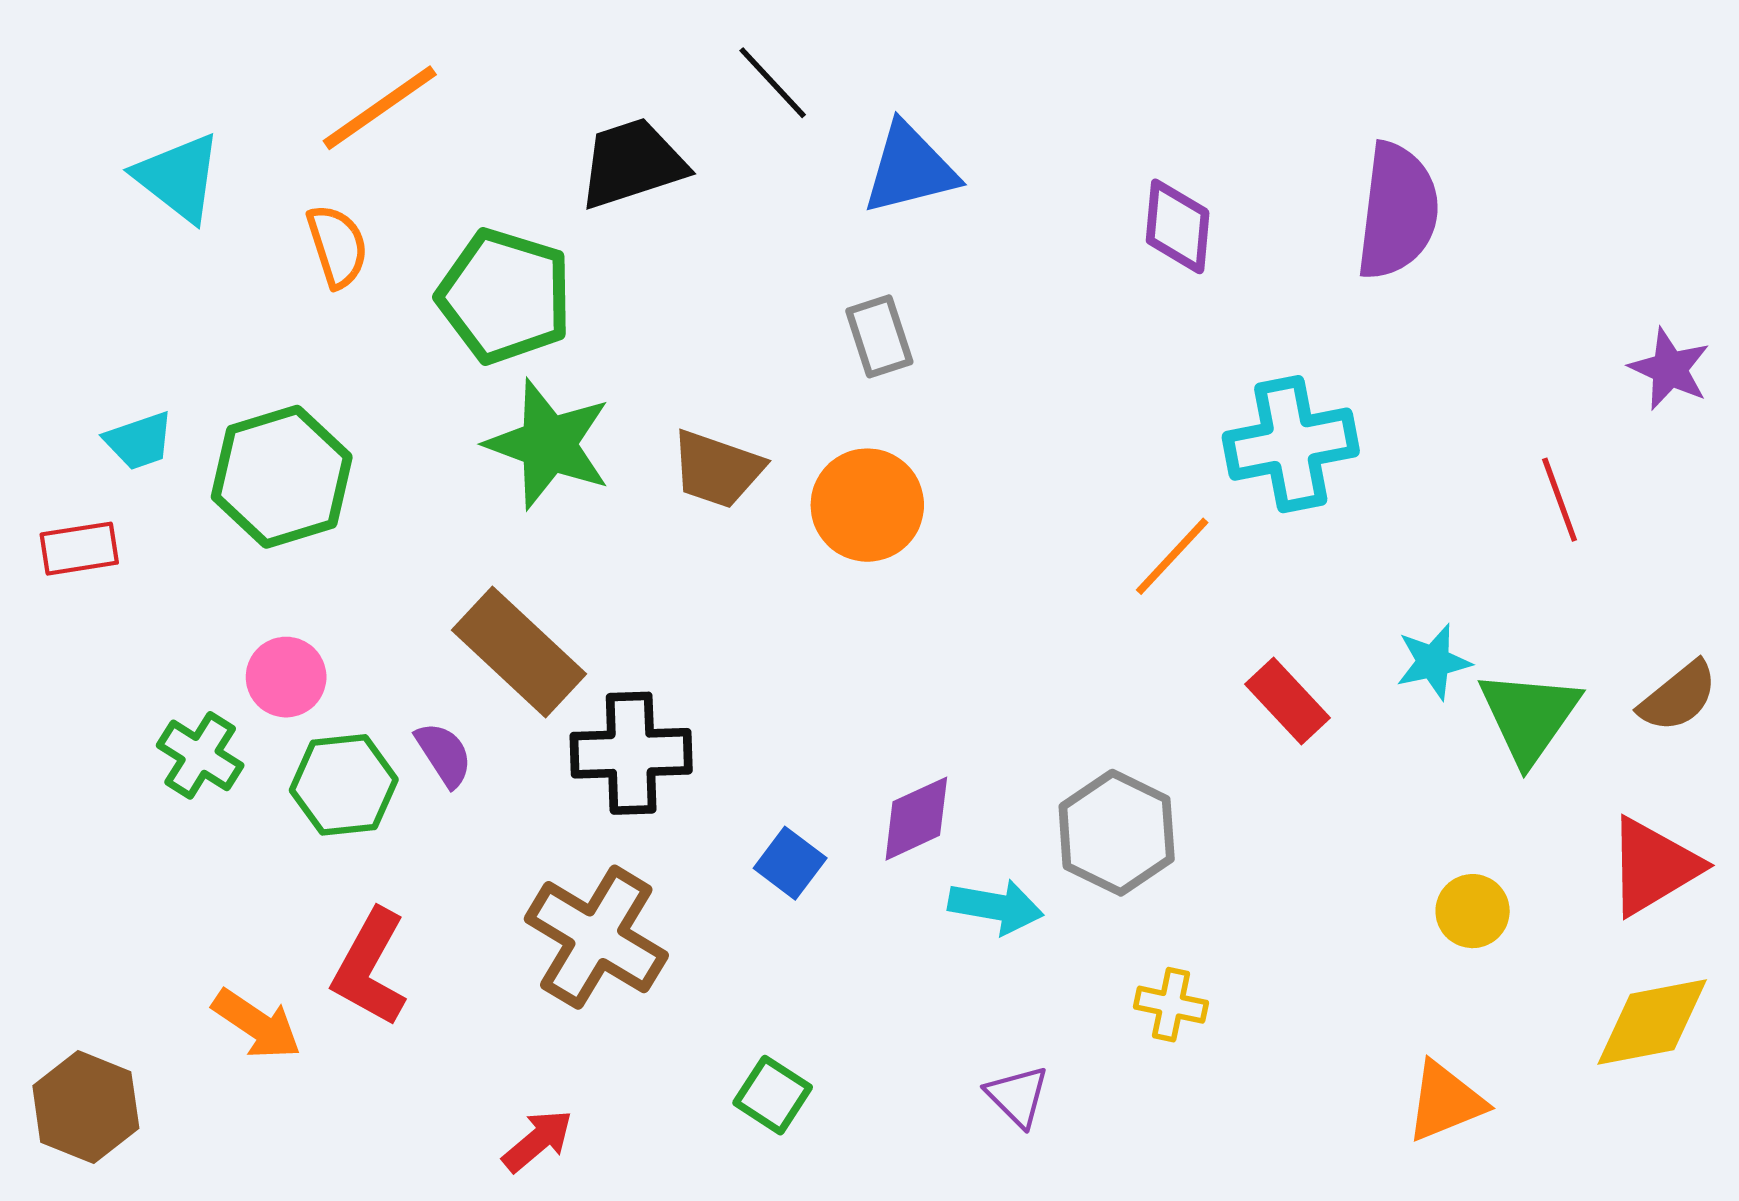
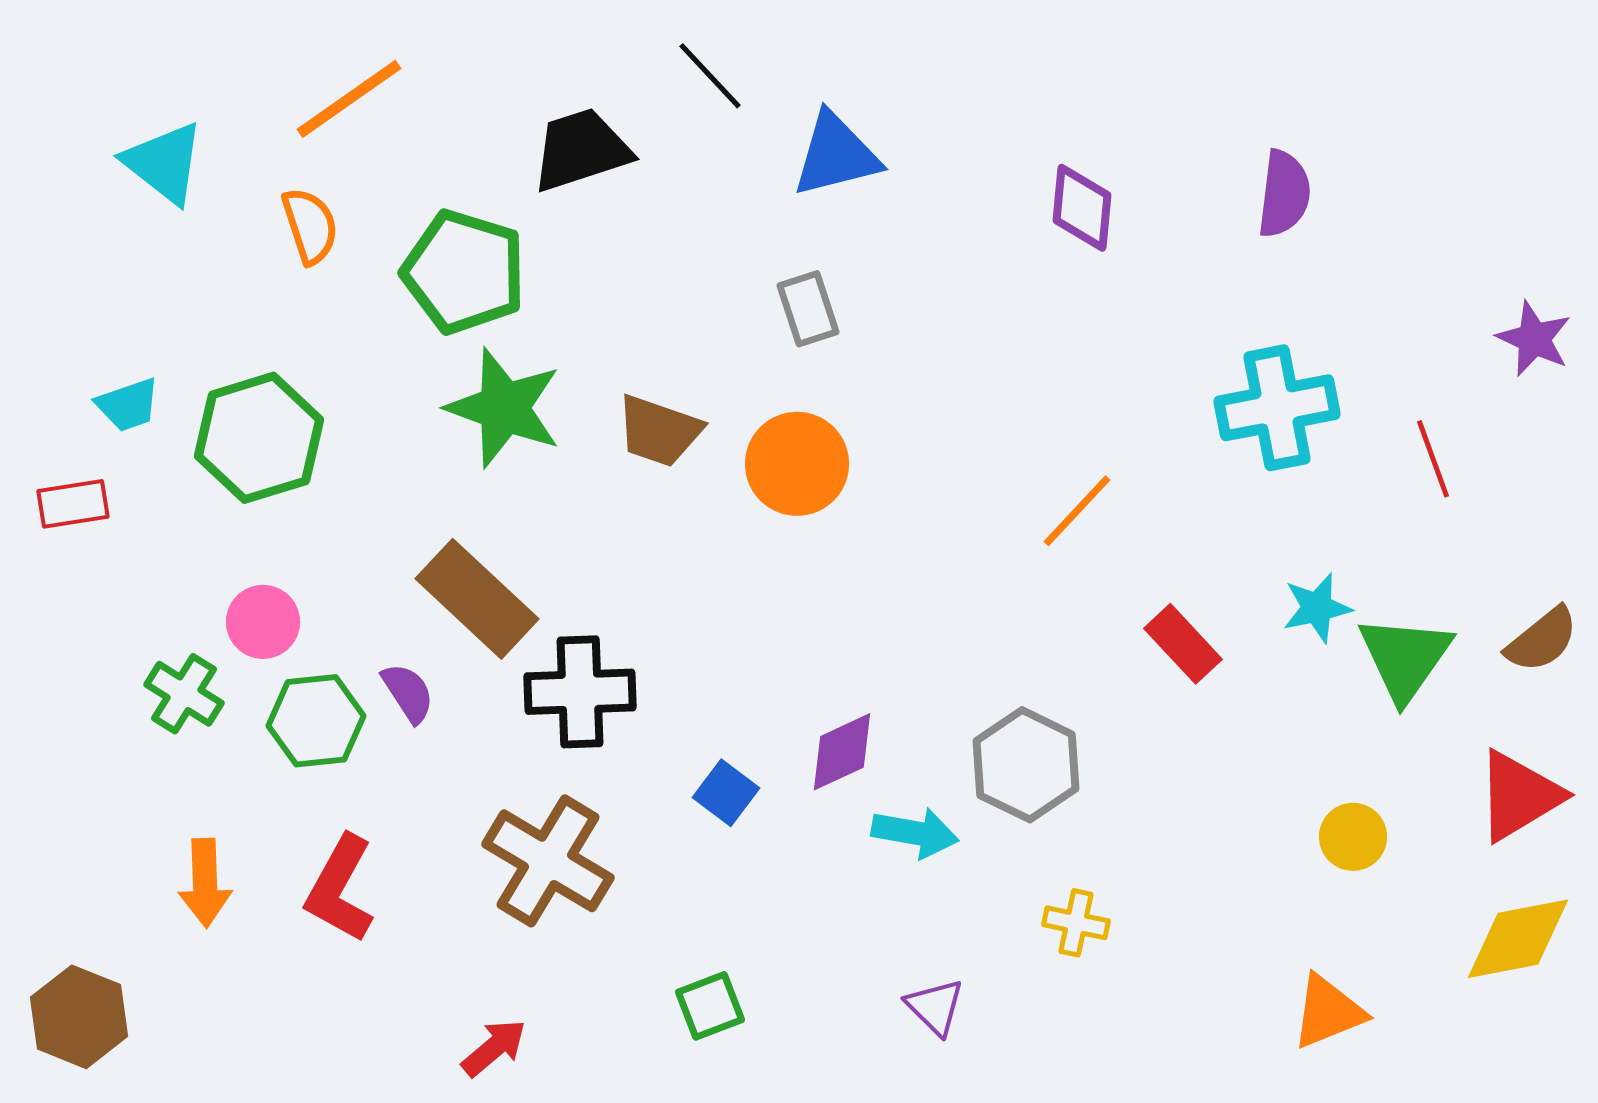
purple semicircle: (1397, 211) -> (1284, 194), size x0.7
cyan cross: (1291, 444) -> (1277, 408), moved
orange arrow: (257, 1024) -> (205, 883), moved, turned 54
green square: (773, 1095) -> (710, 1006), turned 36

